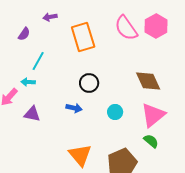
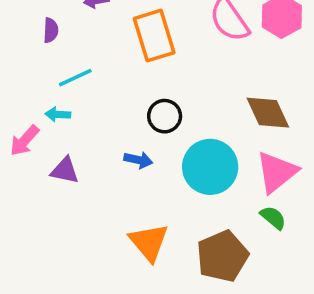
purple semicircle: (24, 34) -> (51, 30), turned -32
cyan line: (38, 61) -> (75, 78), turned 36
cyan circle: (115, 112) -> (210, 167), size x2.0

